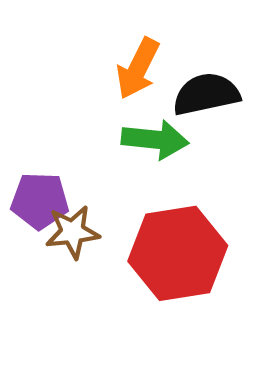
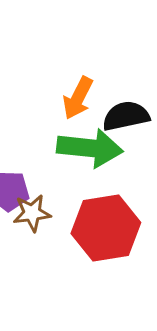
green arrow: (155, 140) -> (90, 148), size x1.4

